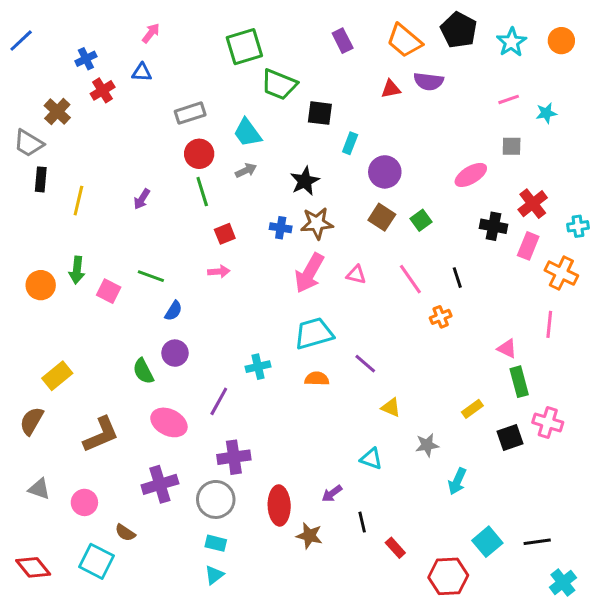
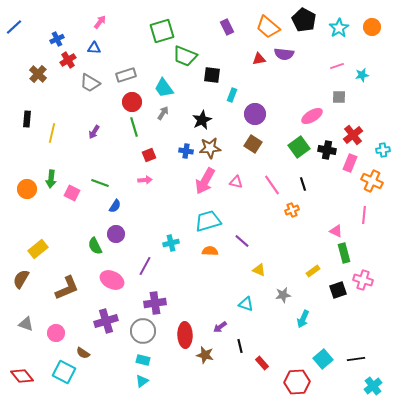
gray trapezoid: (29, 143) -> (90, 83), moved
gray arrow: (246, 170) -> (163, 113), turned -32
green square: (421, 220) -> (299, 147), moved, size x1.5

